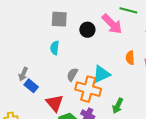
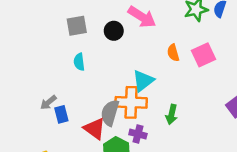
gray arrow: (23, 74) -> (48, 102), turned 40
gray semicircle: (72, 75) -> (110, 113), moved, size x1.5
blue rectangle: (31, 86) -> (61, 114), turned 48

